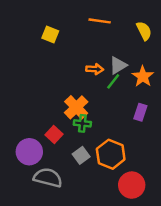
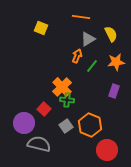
yellow semicircle: (144, 31) -> (111, 34), moved
gray triangle: (118, 65) -> (88, 39), moved
orange arrow: (95, 69) -> (77, 56), turned -72
orange star: (143, 76) -> (116, 62), turned 30

